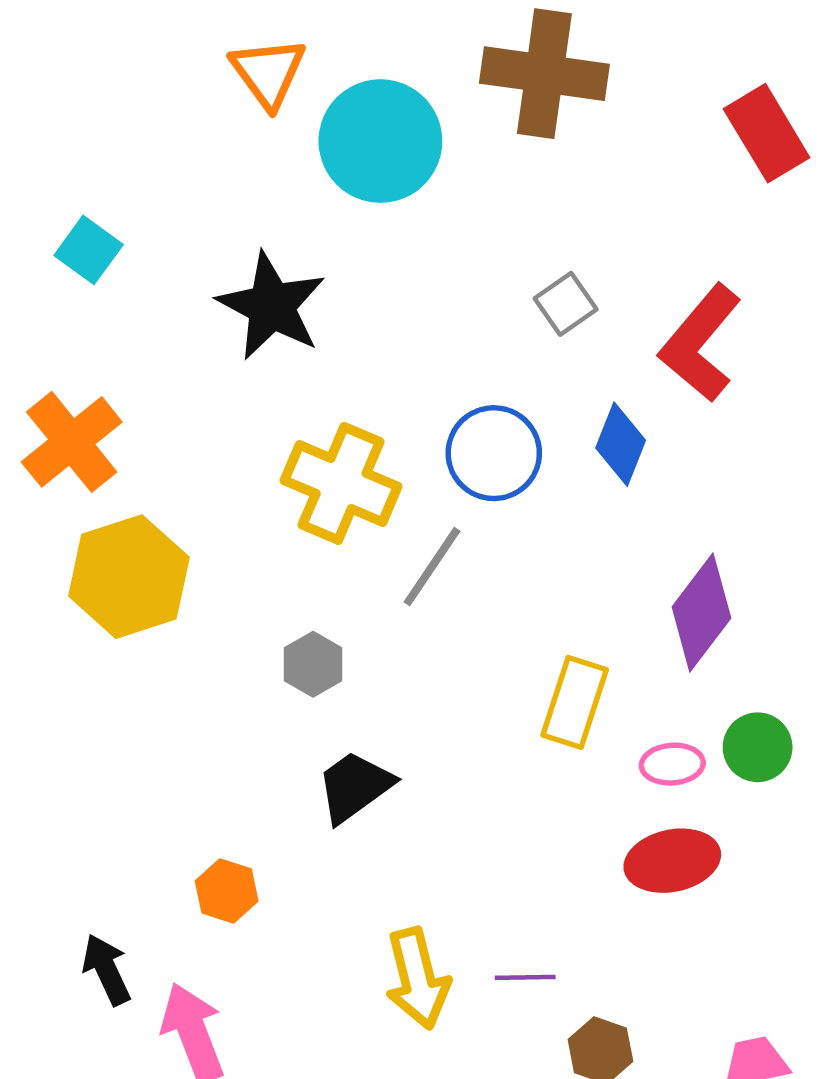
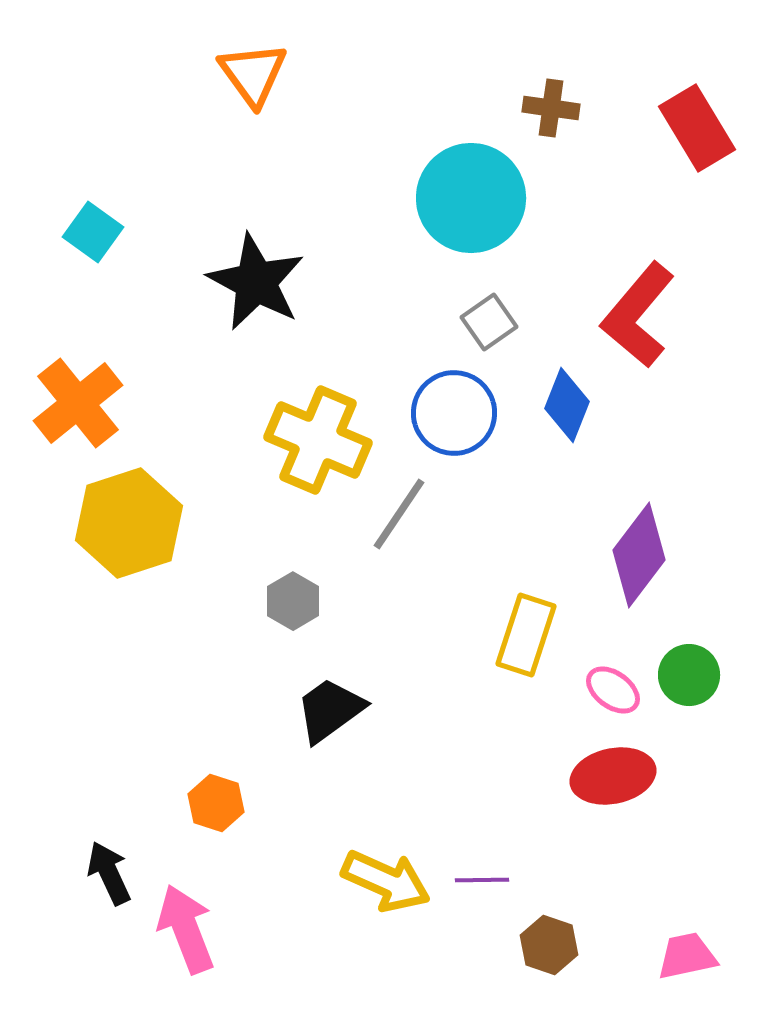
brown cross: (544, 74) -> (551, 108), moved, size x0.5
cyan circle: (380, 141) -> (471, 198), moved
gray square: (566, 304) -> (489, 322), moved
pink ellipse: (672, 764) -> (613, 690), turned 40
yellow arrow: (417, 979) -> (386, 881), turned -52

